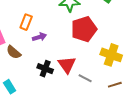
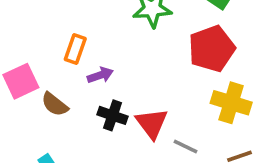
red pentagon: (84, 29) -> (212, 49), moved
black cross: (45, 69) -> (112, 115), moved

